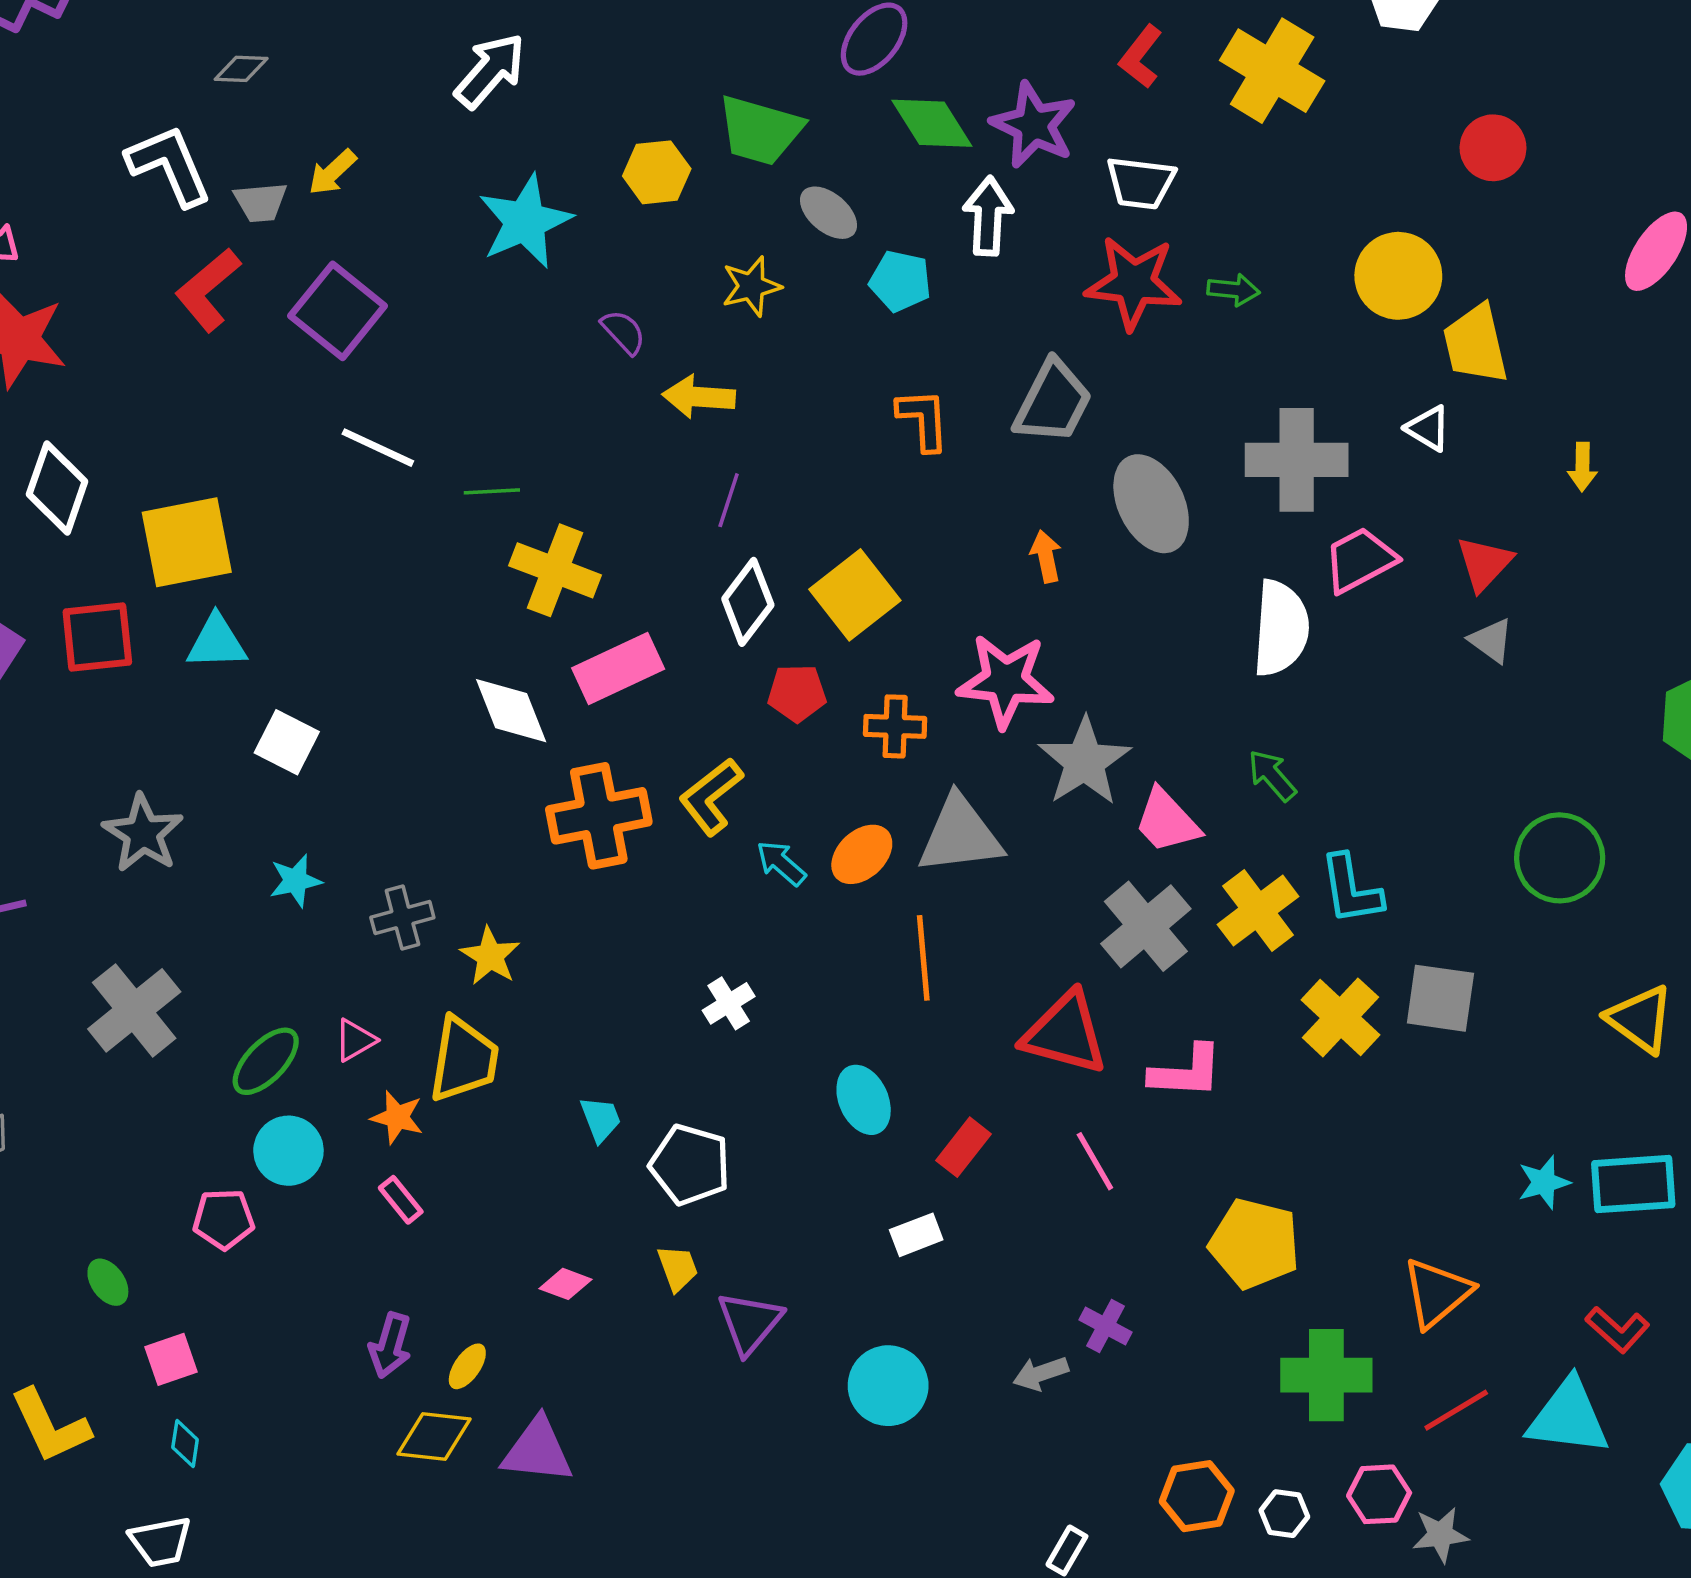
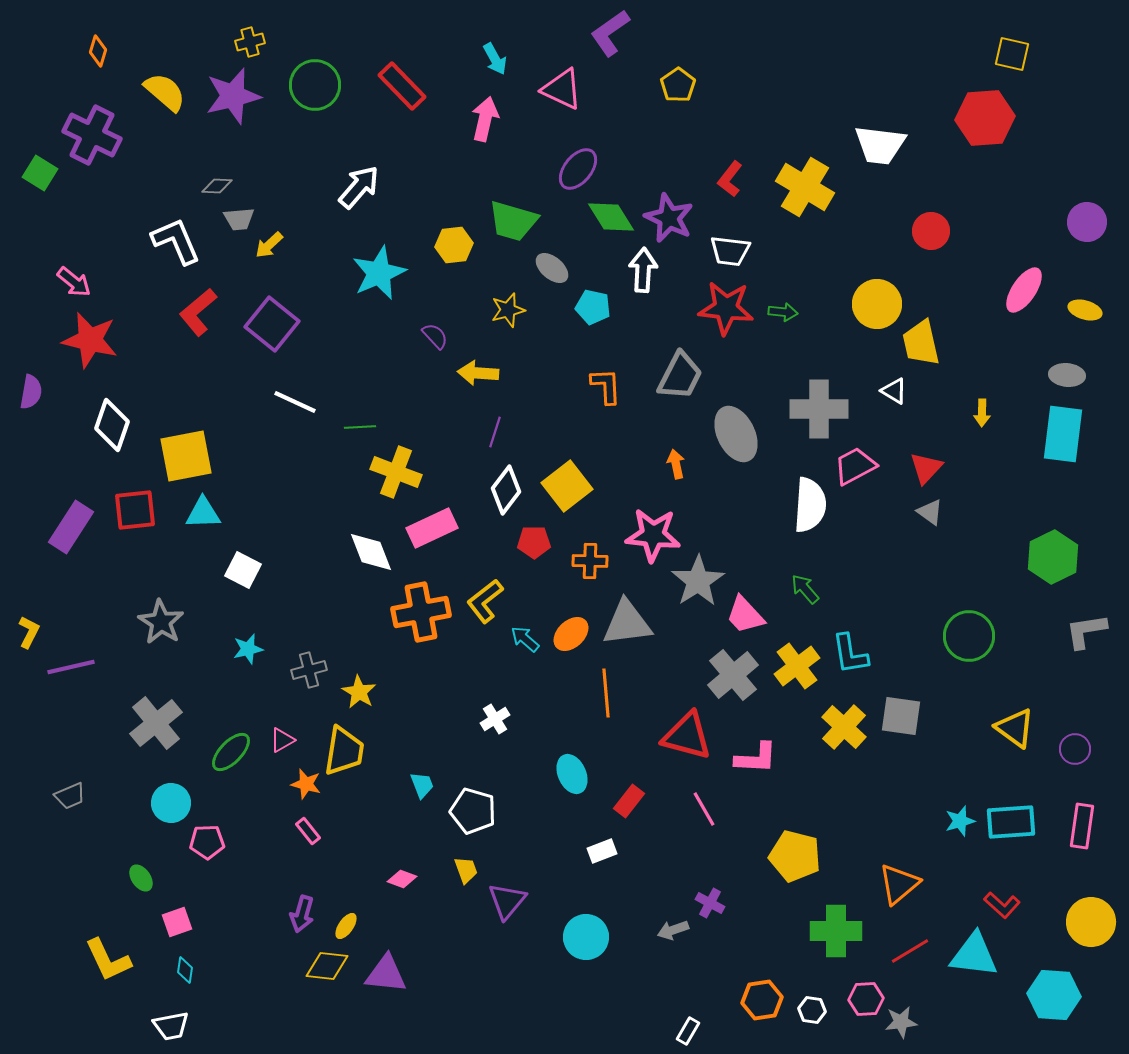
gray trapezoid: (260, 202) -> (239, 219), moved
cyan circle: (288, 1151) -> (171, 803), moved

